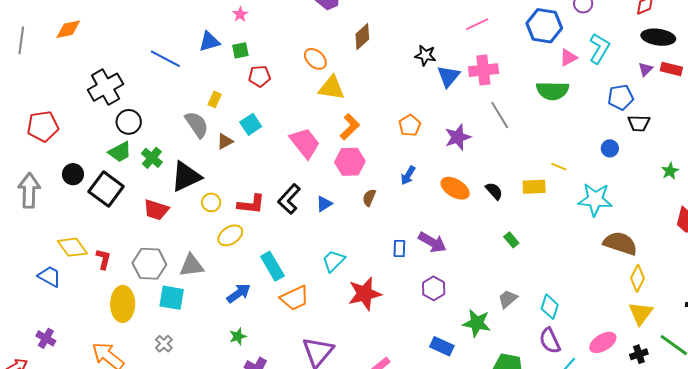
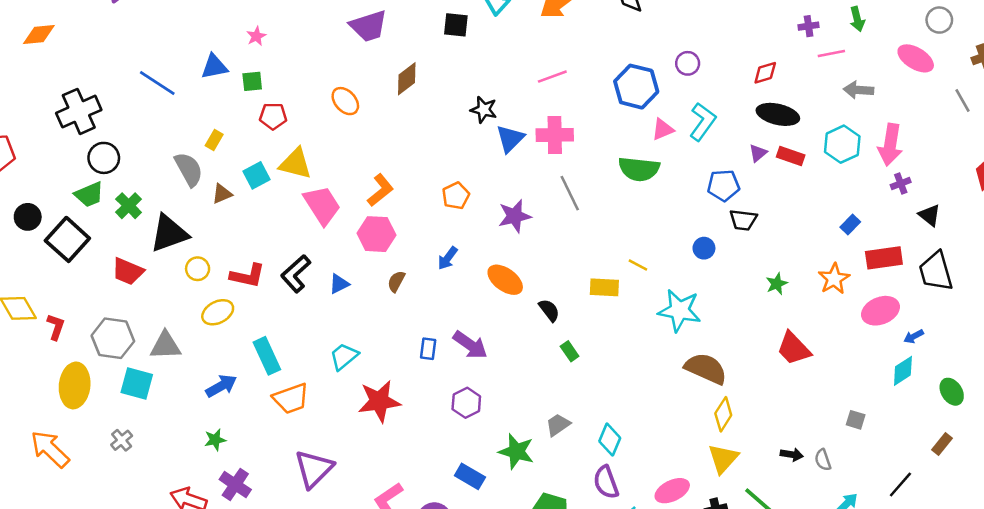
yellow triangle: (332, 88) -> (295, 164), moved
black semicircle: (494, 191) -> (549, 310), moved

